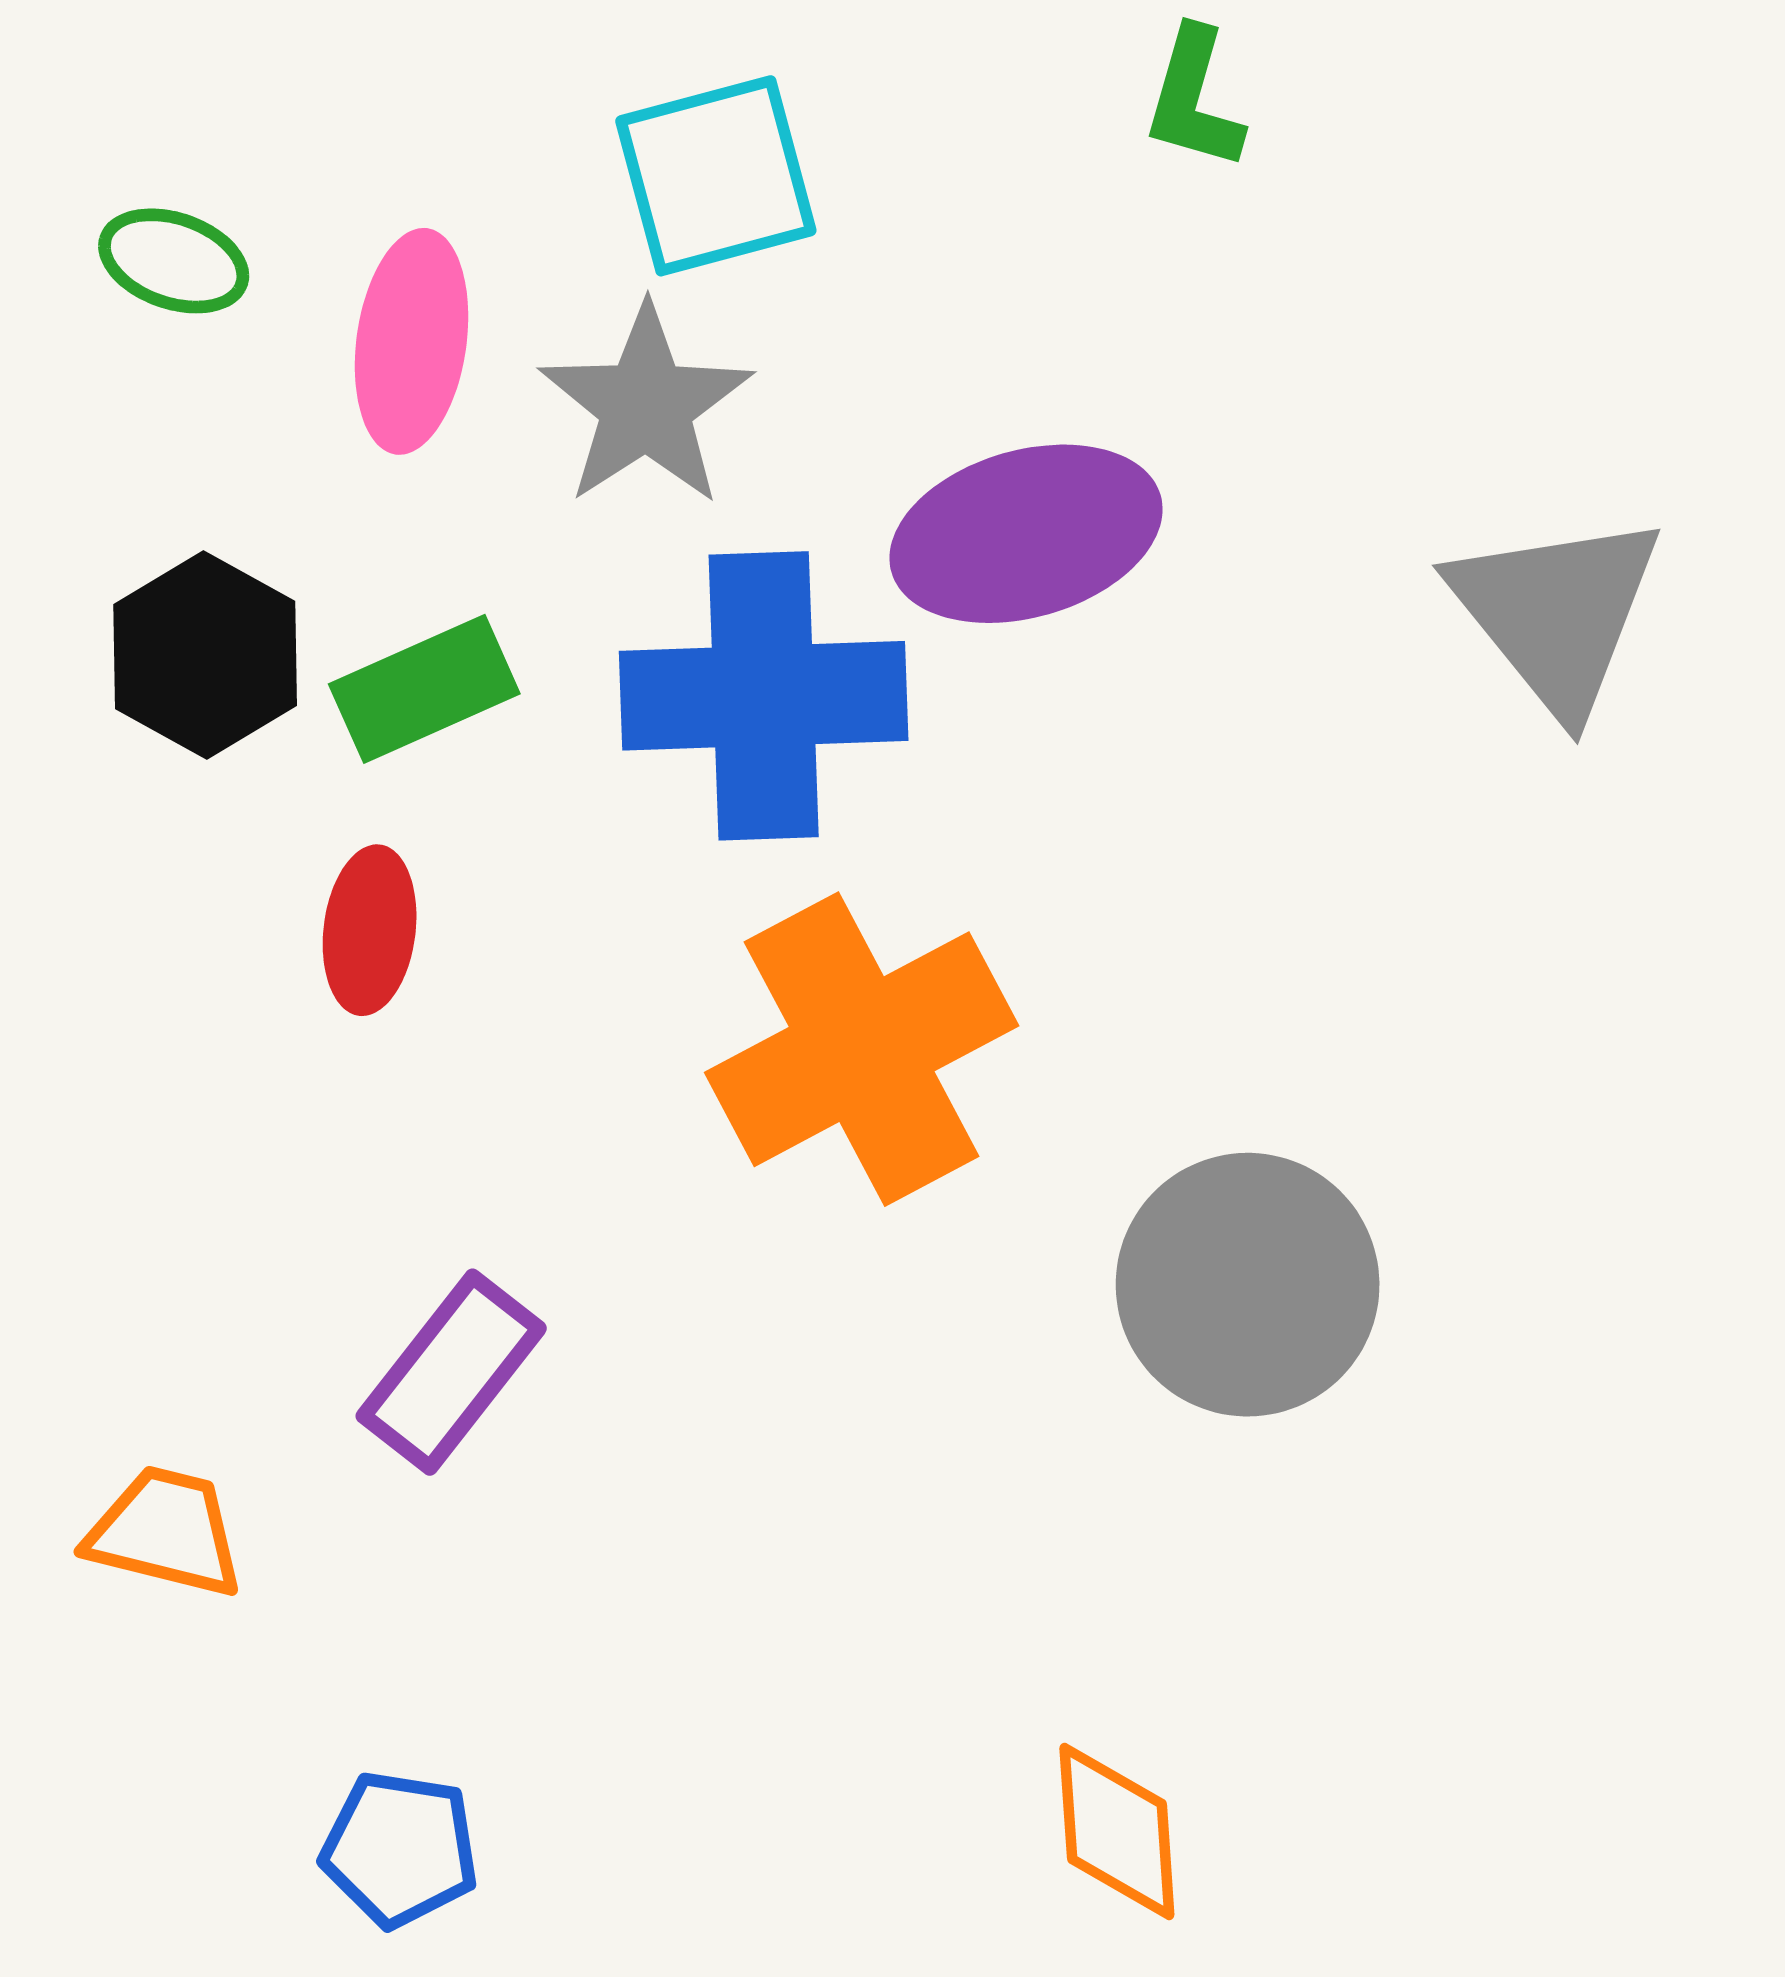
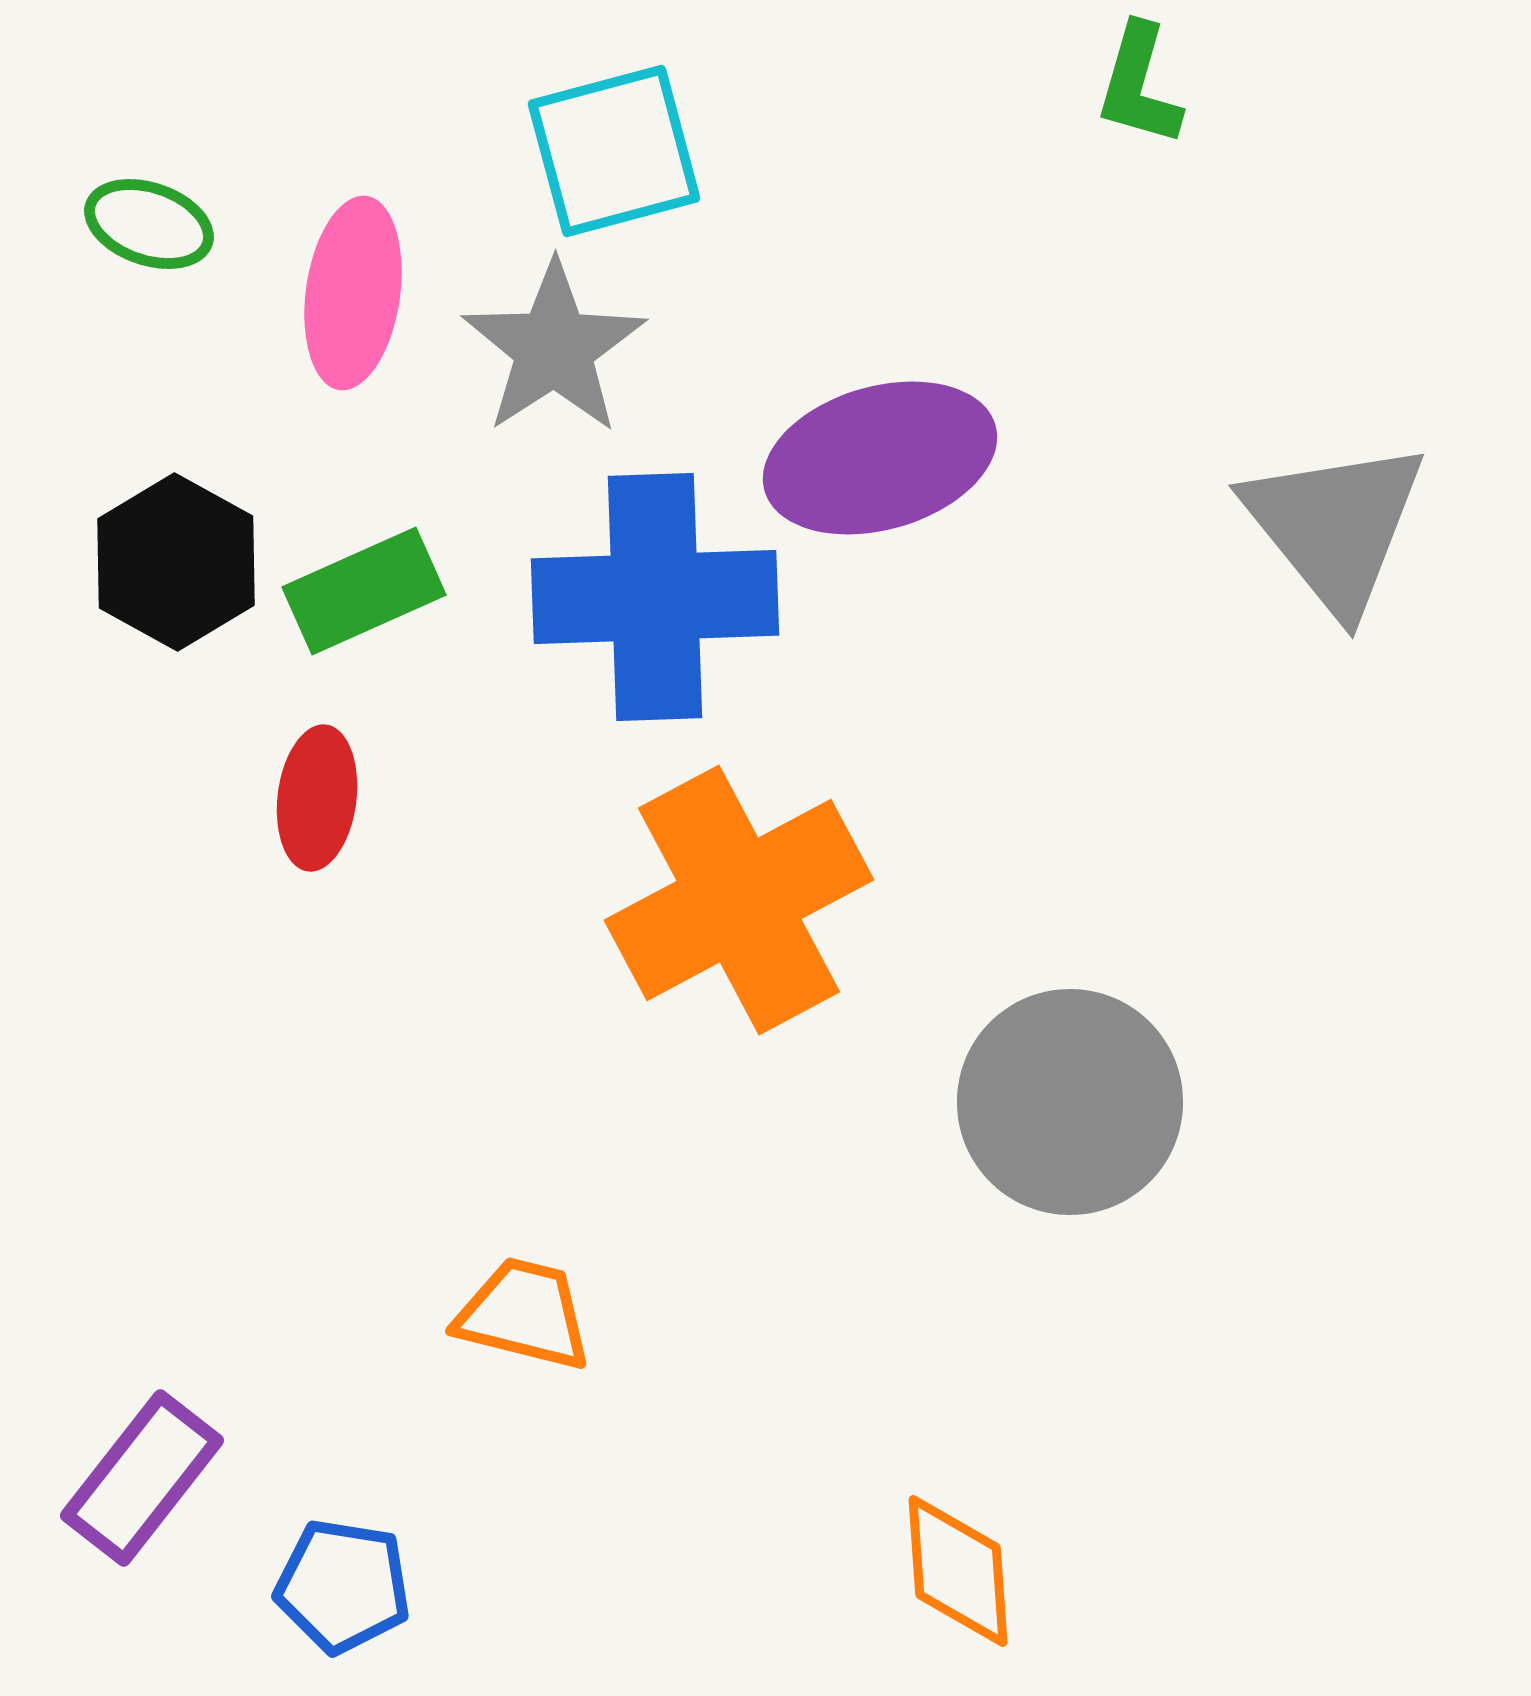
green L-shape: (1194, 99) -> (1139, 85), moved
purple rectangle: (451, 1372) -> (142, 1478), moved
orange trapezoid: (165, 1532) -> (524, 1314), moved

